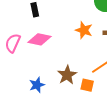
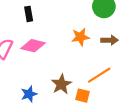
orange star: (84, 30) -> (80, 37), turned -30

